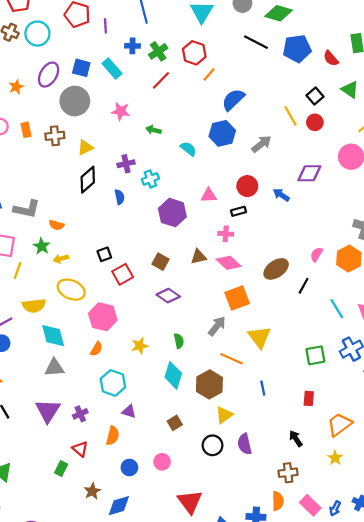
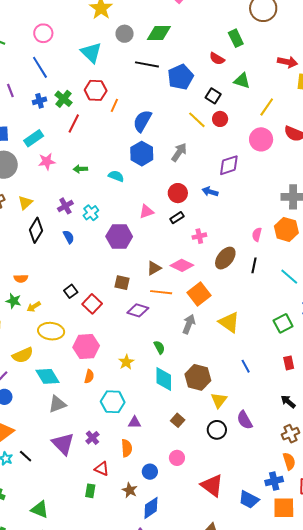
blue pentagon: (297, 49) -> (181, 77), moved
cyan rectangle: (112, 68) -> (34, 138), moved, turned -66
pink cross: (226, 234) -> (199, 236), moved
orange line: (231, 359) -> (161, 292), moved
brown star: (92, 491) -> (130, 490), moved

